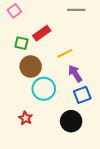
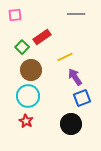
pink square: (14, 11) -> (15, 15), turned 32
green square: (21, 43) -> (22, 47), turned 32
cyan circle: (44, 89) -> (28, 96), moved

